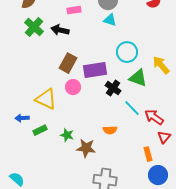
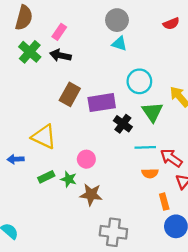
pink rectangle: (74, 10) -> (59, 32), moved, turned -48
green triangle: (138, 78) -> (152, 112), turned 36
pink circle: (73, 87) -> (86, 159), moved
cyan line: (132, 108) -> (145, 147), turned -48
green rectangle: (40, 130) -> (46, 177), moved
orange semicircle: (110, 130) -> (150, 173), moved

